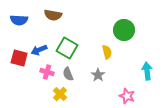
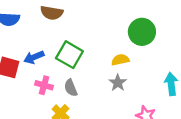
yellow semicircle: (107, 52) -> (120, 60), turned -88
gray star: (98, 75) -> (118, 83), moved

